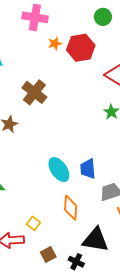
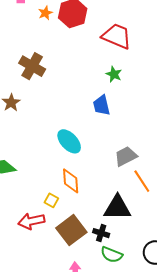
blue trapezoid: (88, 169) -> (102, 105), moved
orange diamond: (71, 208) -> (71, 181), moved
brown square: (48, 255) -> (71, 230), size x1.8

